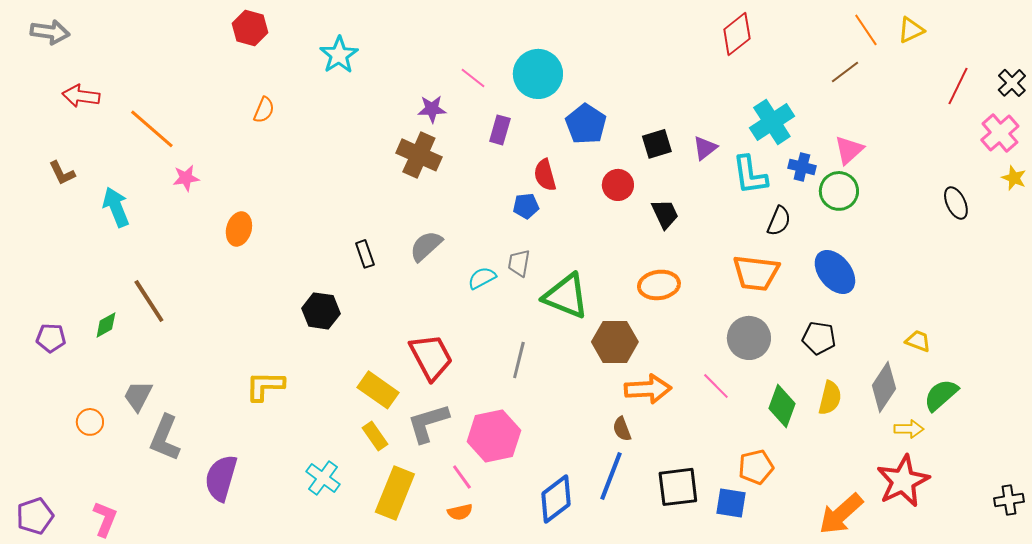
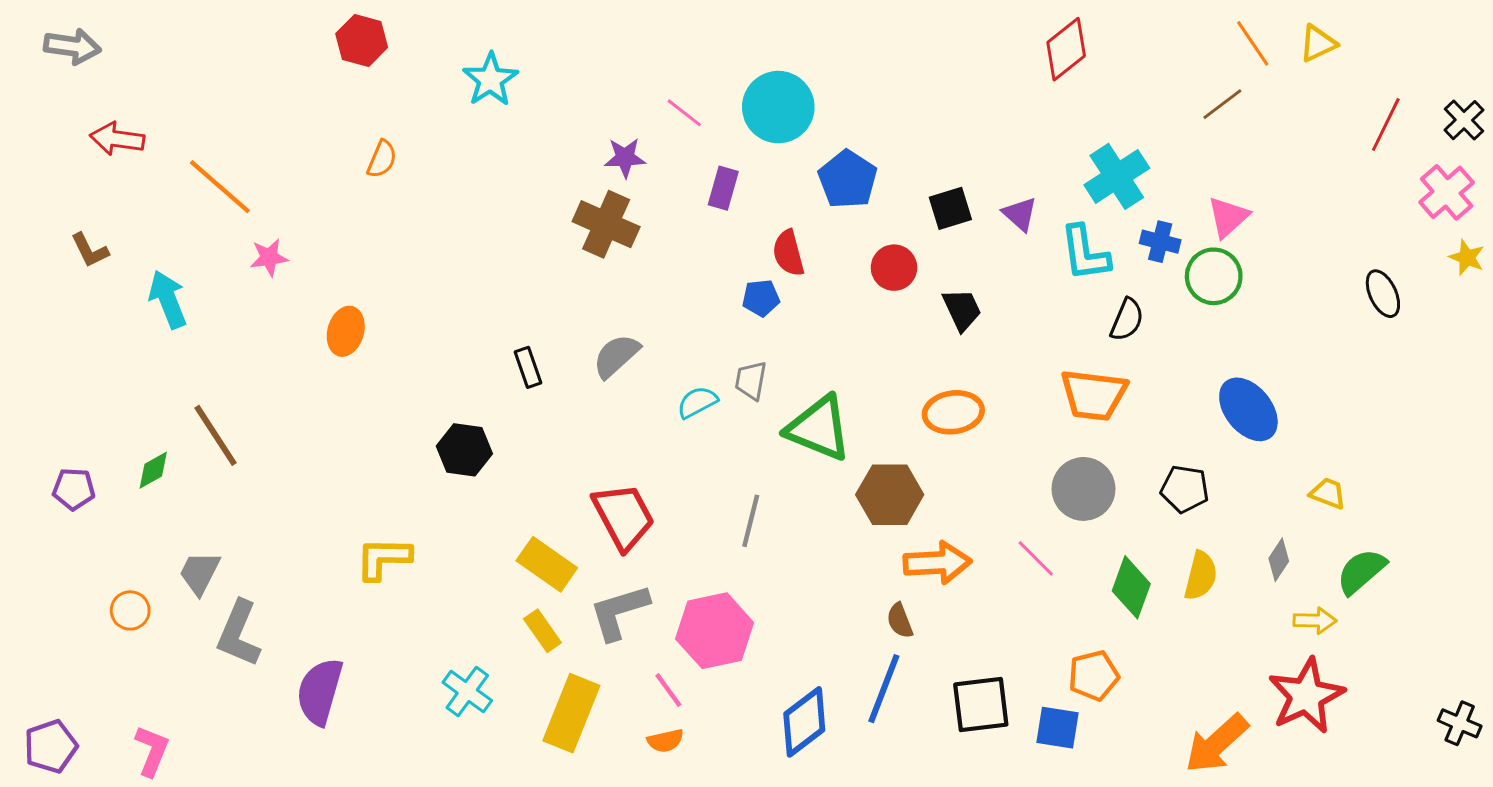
purple triangle: (705, 148) -> (1020, 214), turned -40
blue ellipse: (835, 272) -> (1248, 409), moved
gray diamond: (884, 387) -> (1279, 560), size x0.6
black cross: (1009, 500) -> (1460, 723), turned 32

